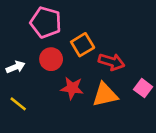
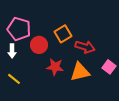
pink pentagon: (46, 22) -> (19, 29), moved
white arrow: (16, 67) -> (12, 51), turned 112

